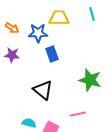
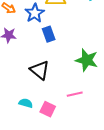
blue star: (38, 33) -> (35, 13), turned -30

